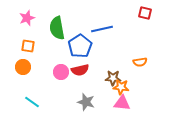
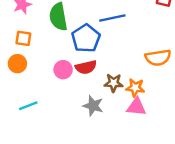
orange semicircle: (140, 62) -> (158, 58), size x1.5
brown star: (113, 78) -> (114, 83), moved
cyan line: (32, 102) -> (28, 106), turned -56

